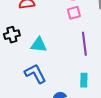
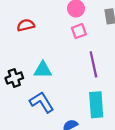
black cross: (12, 35) -> (14, 78), moved
cyan rectangle: (84, 80) -> (96, 105), size x1.6

